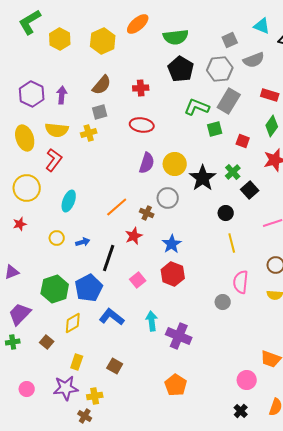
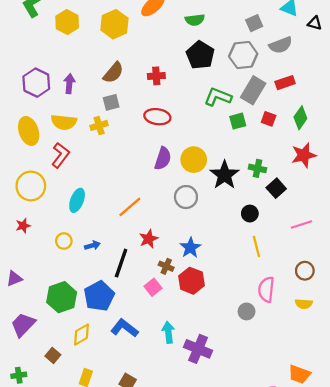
green semicircle: (176, 37) -> (195, 20), size x0.7
red rectangle: (270, 95) -> (285, 83), moved, turned -36
red square: (243, 141) -> (269, 119), moved
green cross: (233, 172) -> (258, 168), turned -35
brown cross: (147, 213) -> (166, 266), moved
green cross: (13, 342) -> (19, 375), moved

